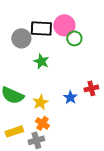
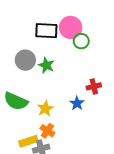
gray circle: (21, 38) -> (25, 60), moved
red cross: (91, 88) -> (94, 86), moved
yellow rectangle: (14, 131) -> (28, 141), moved

